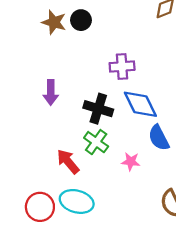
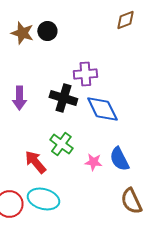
black cross: (98, 109) -> (63, 98), moved
blue semicircle: (159, 138) -> (119, 159), moved

